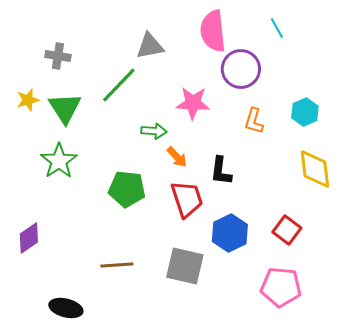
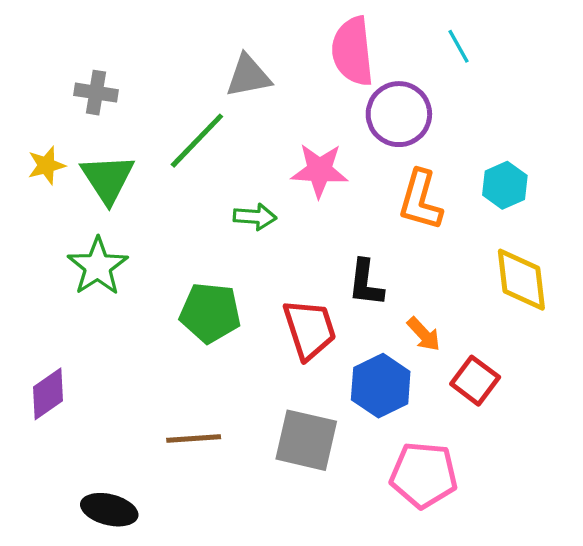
orange L-shape: (254, 121) -> (420, 200), size x1.4
orange arrow: (177, 157) -> (424, 334), moved
pink pentagon: (281, 287) -> (424, 475), moved

